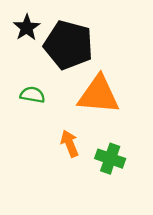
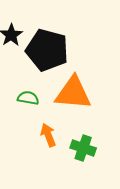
green semicircle: (32, 95) -> (28, 98), moved

